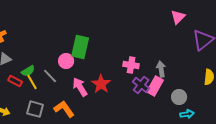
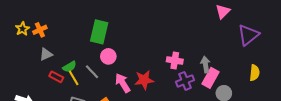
green rectangle: (80, 47) -> (99, 32), moved
red star: (101, 84) -> (144, 80), turned 30
purple cross: (141, 85) -> (185, 81), turned 30
pink rectangle: (155, 86) -> (211, 78), moved

